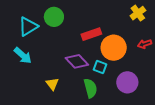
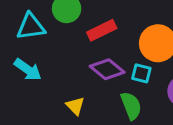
cyan triangle: (28, 26) -> (31, 27), turned 30
red rectangle: (91, 34) -> (102, 30), moved

